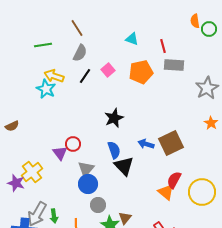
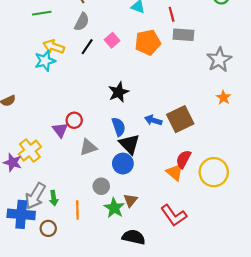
cyan star: (46, 89) -> (45, 61), turned 30
gray triangle: (86, 169) -> (88, 147), turned 30
blue circle: (88, 184) -> (123, 164), moved

